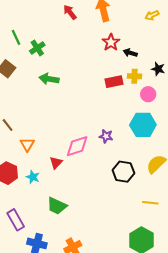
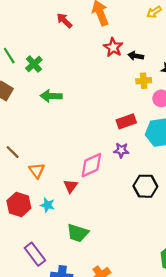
red rectangle: (114, 82) -> (126, 121), moved

